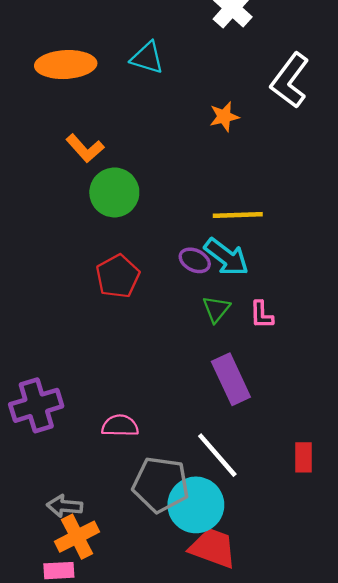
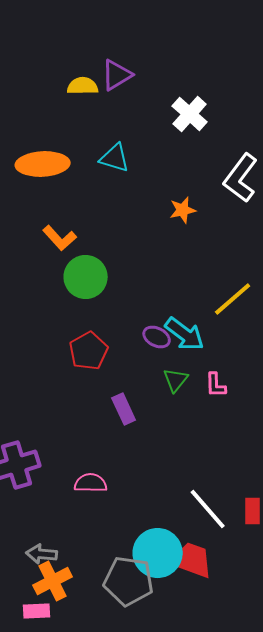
yellow line: (238, 215) -> (233, 299), moved, turned -39
purple rectangle: (231, 379) -> (124, 409), moved, size x0.7
white line: (217, 455) -> (208, 509), moved
gray pentagon: (161, 485) -> (129, 581), moved
red trapezoid: (213, 548) -> (192, 560), moved

